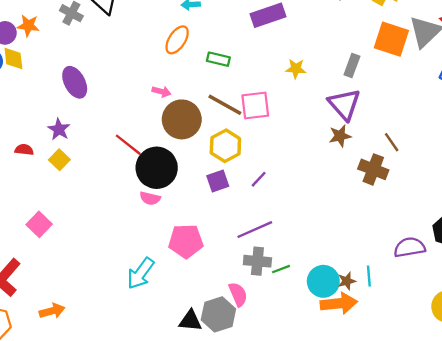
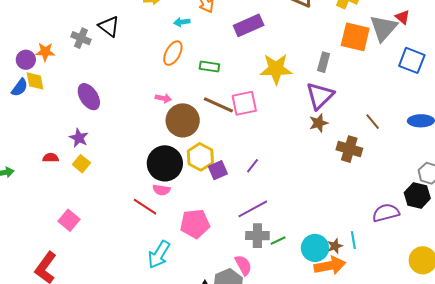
yellow star: (296, 69) -> (276, 69), size x1.8
purple triangle: (344, 104) -> (320, 96), turned 32
brown line: (392, 142) -> (373, 122), moved
red line: (128, 145) -> (145, 207), moved
yellow hexagon: (225, 146) -> (200, 157), moved

